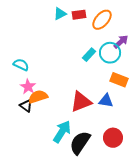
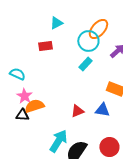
red rectangle: (79, 15) -> (45, 46), moved
cyan circle: (110, 53) -> (88, 41), moved
red triangle: (81, 102) -> (77, 111), size x0.6
black triangle: (26, 106) -> (22, 115), turned -32

